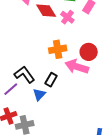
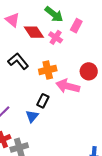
red circle: (89, 52) -> (89, 71), moved
black L-shape: (24, 75) -> (18, 61), moved

